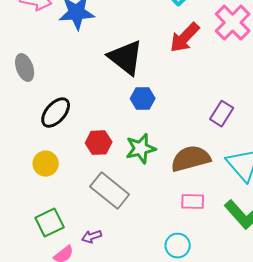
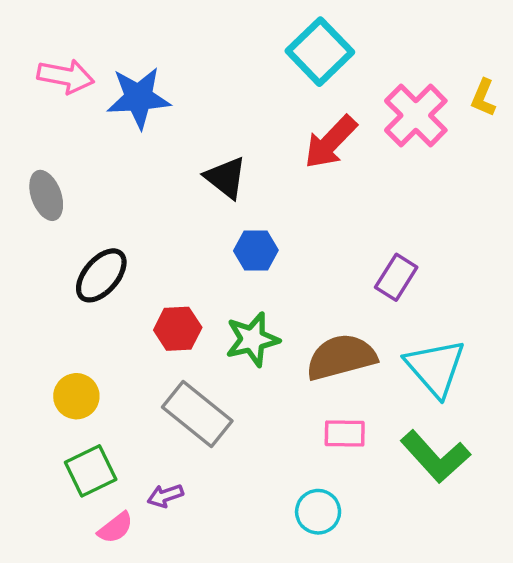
black triangle: (126, 58) -> (226, 178), size x0.7
yellow circle: (46, 164) -> (76, 396), moved

